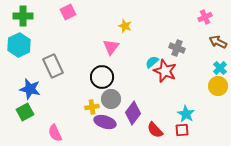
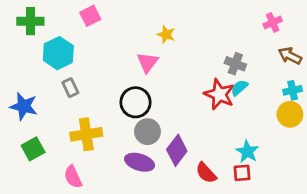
cyan hexagon: (19, 45) -> (58, 53), moved
cyan semicircle: (152, 62) -> (239, 88), moved
gray rectangle: (53, 66) -> (70, 88), size x0.6
cyan cross: (220, 68) -> (293, 90), turned 32
blue star: (30, 89) -> (24, 106), moved
yellow cross: (92, 107) -> (86, 134), moved, size x1.6

